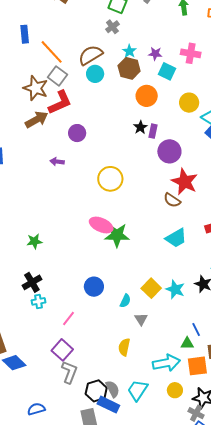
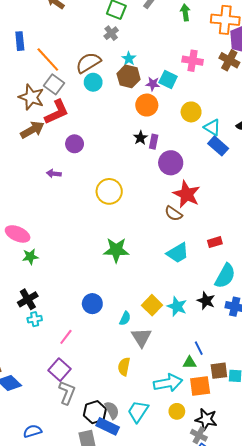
purple star: (155, 54) -> (153, 84), moved
pink ellipse: (101, 225) -> (18, 234), moved
gray triangle: (141, 319) -> (141, 337), size x1.5

